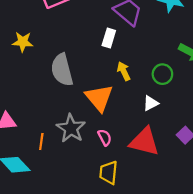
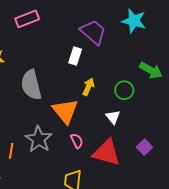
yellow arrow: (124, 71) -> (88, 87), turned 48
white triangle: (151, 103) -> (113, 117), turned -42
pink semicircle: (105, 137) -> (77, 141), moved

